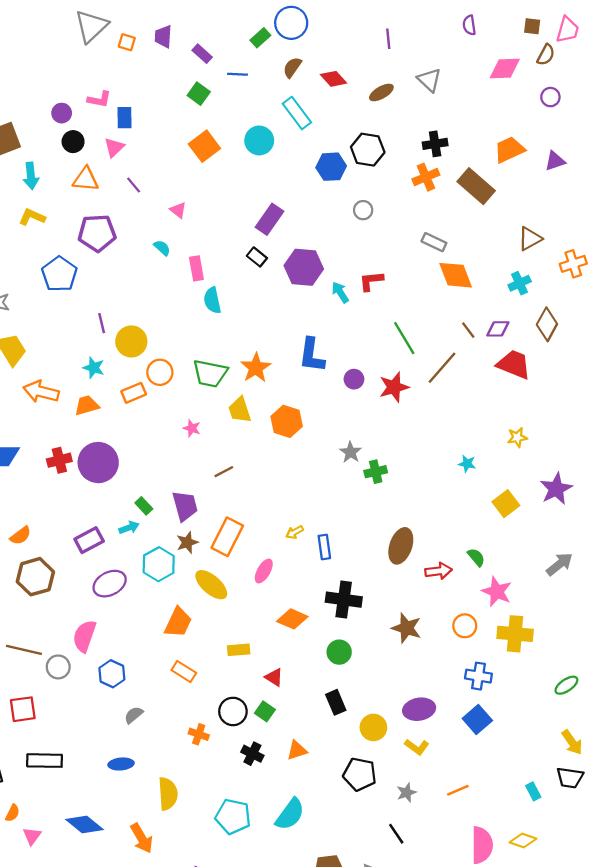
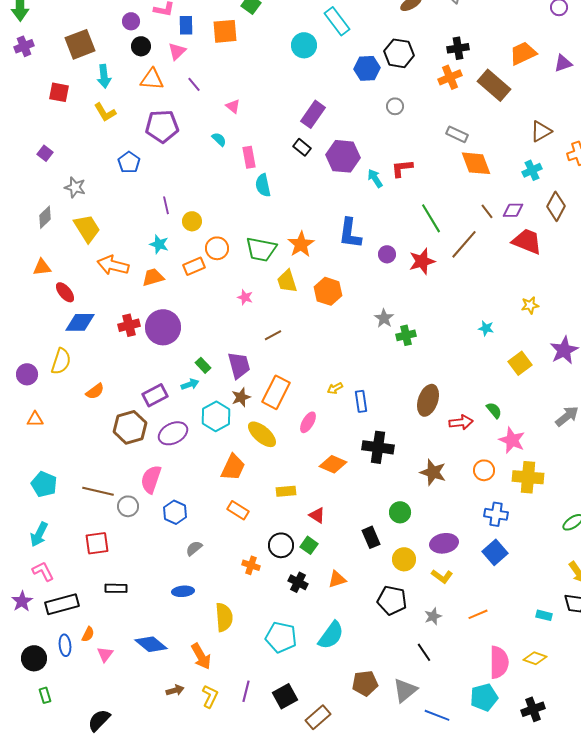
orange square: (204, 146) -> (225, 31), moved, turned 32
yellow L-shape: (32, 217) -> (105, 112), turned -145
blue pentagon: (59, 274) -> (129, 162), size x0.7
yellow circle: (131, 341) -> (192, 221), size x0.7
brown hexagon: (35, 577) -> (130, 427), moved
green circle: (339, 652) -> (400, 512), moved
black rectangle: (45, 761) -> (116, 588), size x0.7
cyan rectangle: (533, 791) -> (544, 615), turned -49

